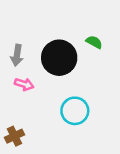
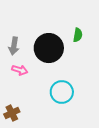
green semicircle: (94, 42) -> (78, 35), turned 72

